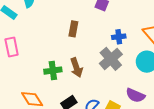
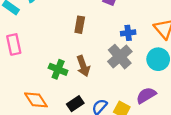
green cross: (53, 71) -> (58, 69), turned 30
purple semicircle: (135, 95) -> (146, 95), turned 126

